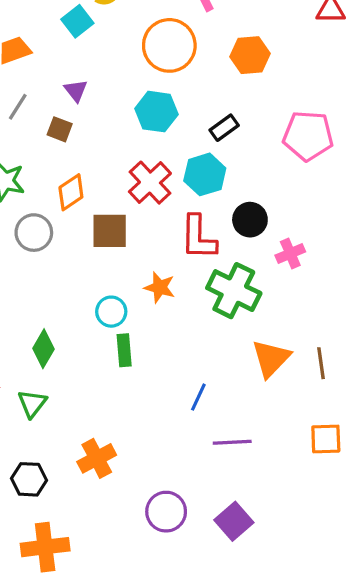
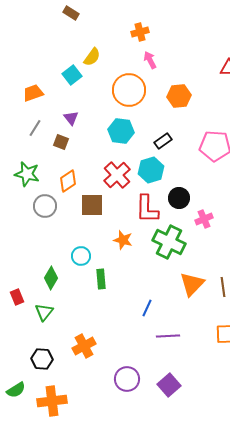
cyan circle: (111, 312) -> (81, 256), moved

